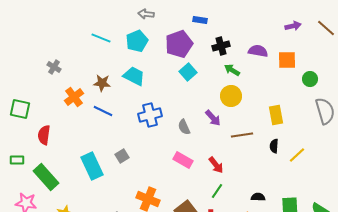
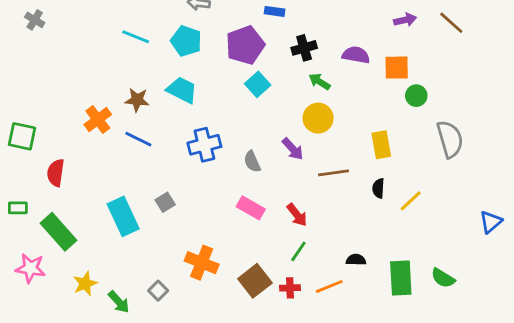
cyan pentagon: (137, 41) -> (186, 41), turned -30
gray cross: (54, 67) -> (35, 20), moved
green circle: (310, 79) -> (416, 96), moved

